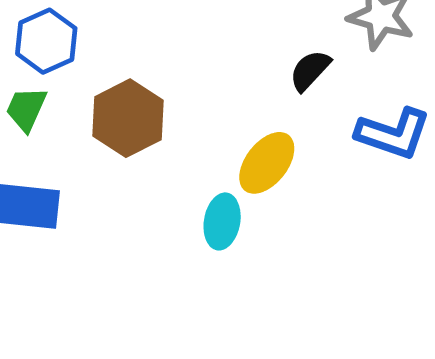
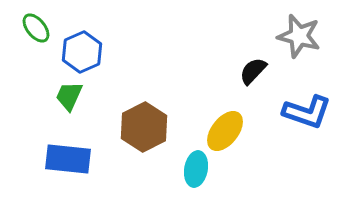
brown hexagon: (128, 118) -> (144, 127), moved

